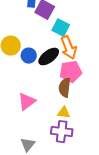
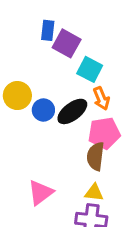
orange arrow: (69, 48) -> (101, 98), size x0.7
pink triangle: (27, 102) -> (41, 192), moved

